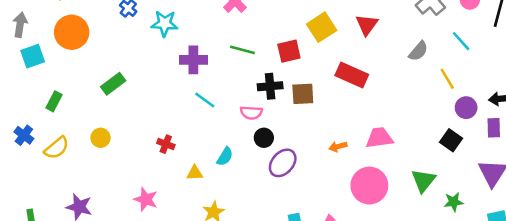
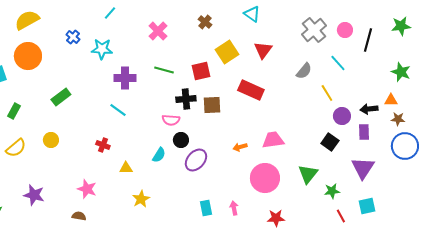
cyan line: (205, 100) -> (118, 110), moved
cyan semicircle: (225, 157) -> (159, 155), moved

